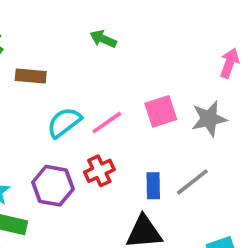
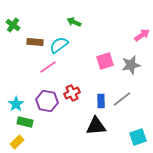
pink arrow: (229, 63) -> (142, 35), turned 35
cyan semicircle: (64, 122) -> (59, 45), moved
pink line: (107, 122) -> (48, 67), moved

